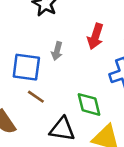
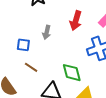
blue square: (26, 67) -> (23, 45), size x0.6

